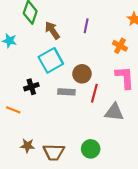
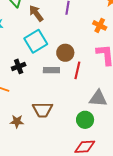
gray triangle: (114, 112) -> (98, 98), moved
green circle: (91, 149) -> (85, 120), moved
brown trapezoid: (54, 152) -> (42, 110), moved

